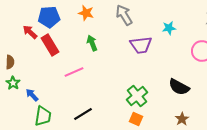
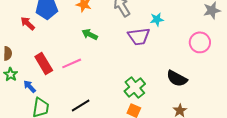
cyan star: (169, 28) -> (157, 19), moved
green arrow: (92, 43) -> (90, 34), turned -42
red rectangle: (50, 45) -> (44, 63), moved

